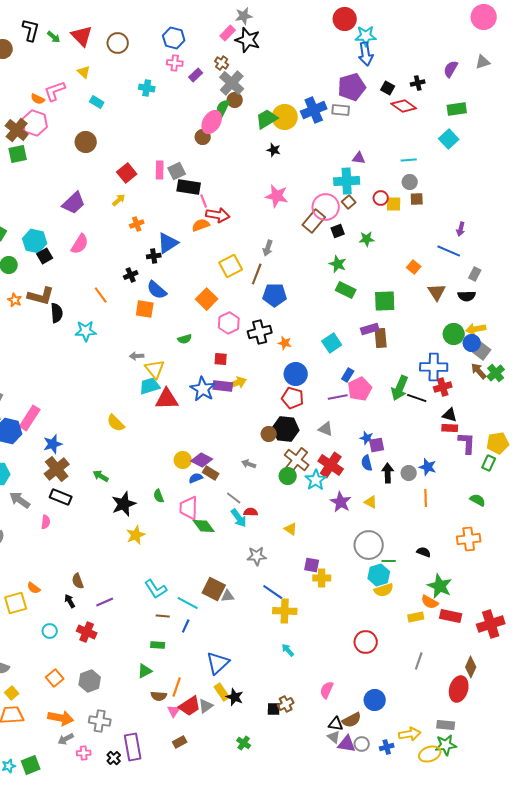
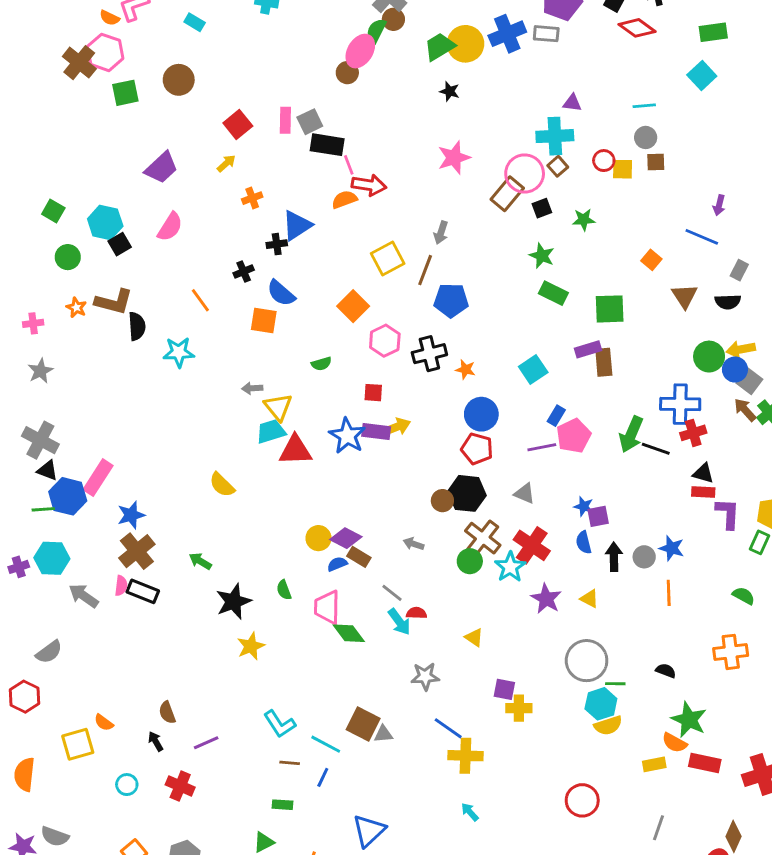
green square: (18, 154) -> (125, 93), moved
pink star: (277, 196) -> (454, 158), turned -30
pink semicircle: (46, 522) -> (121, 586), moved

